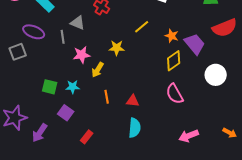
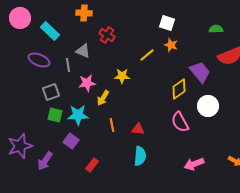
orange star: (172, 36) -> (171, 45), moved
gray square: (18, 52) -> (51, 92), moved
white circle: (216, 75) -> (208, 106), moved
cyan star: (73, 87) -> (78, 115), size x1.5

